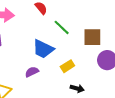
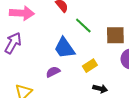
blue trapezoid: (43, 49) -> (64, 48), turned 30

